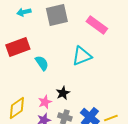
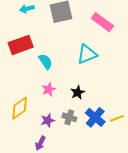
black star: (63, 93) -> (78, 92), moved
pink star: (45, 102) -> (49, 89), moved

